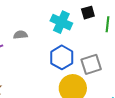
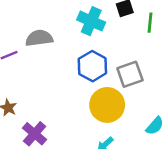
gray semicircle: (20, 35) -> (39, 38), size x1.5

